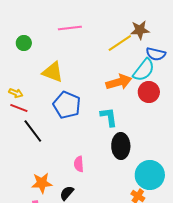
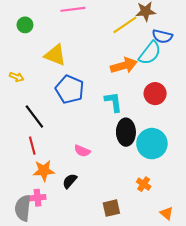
red circle: (149, 92) -> (155, 94), moved
red line: (19, 108) -> (32, 146), moved, turned 54
pink semicircle: (79, 164) -> (82, 151), turned -63
cyan circle: (150, 175) -> (152, 144), moved

